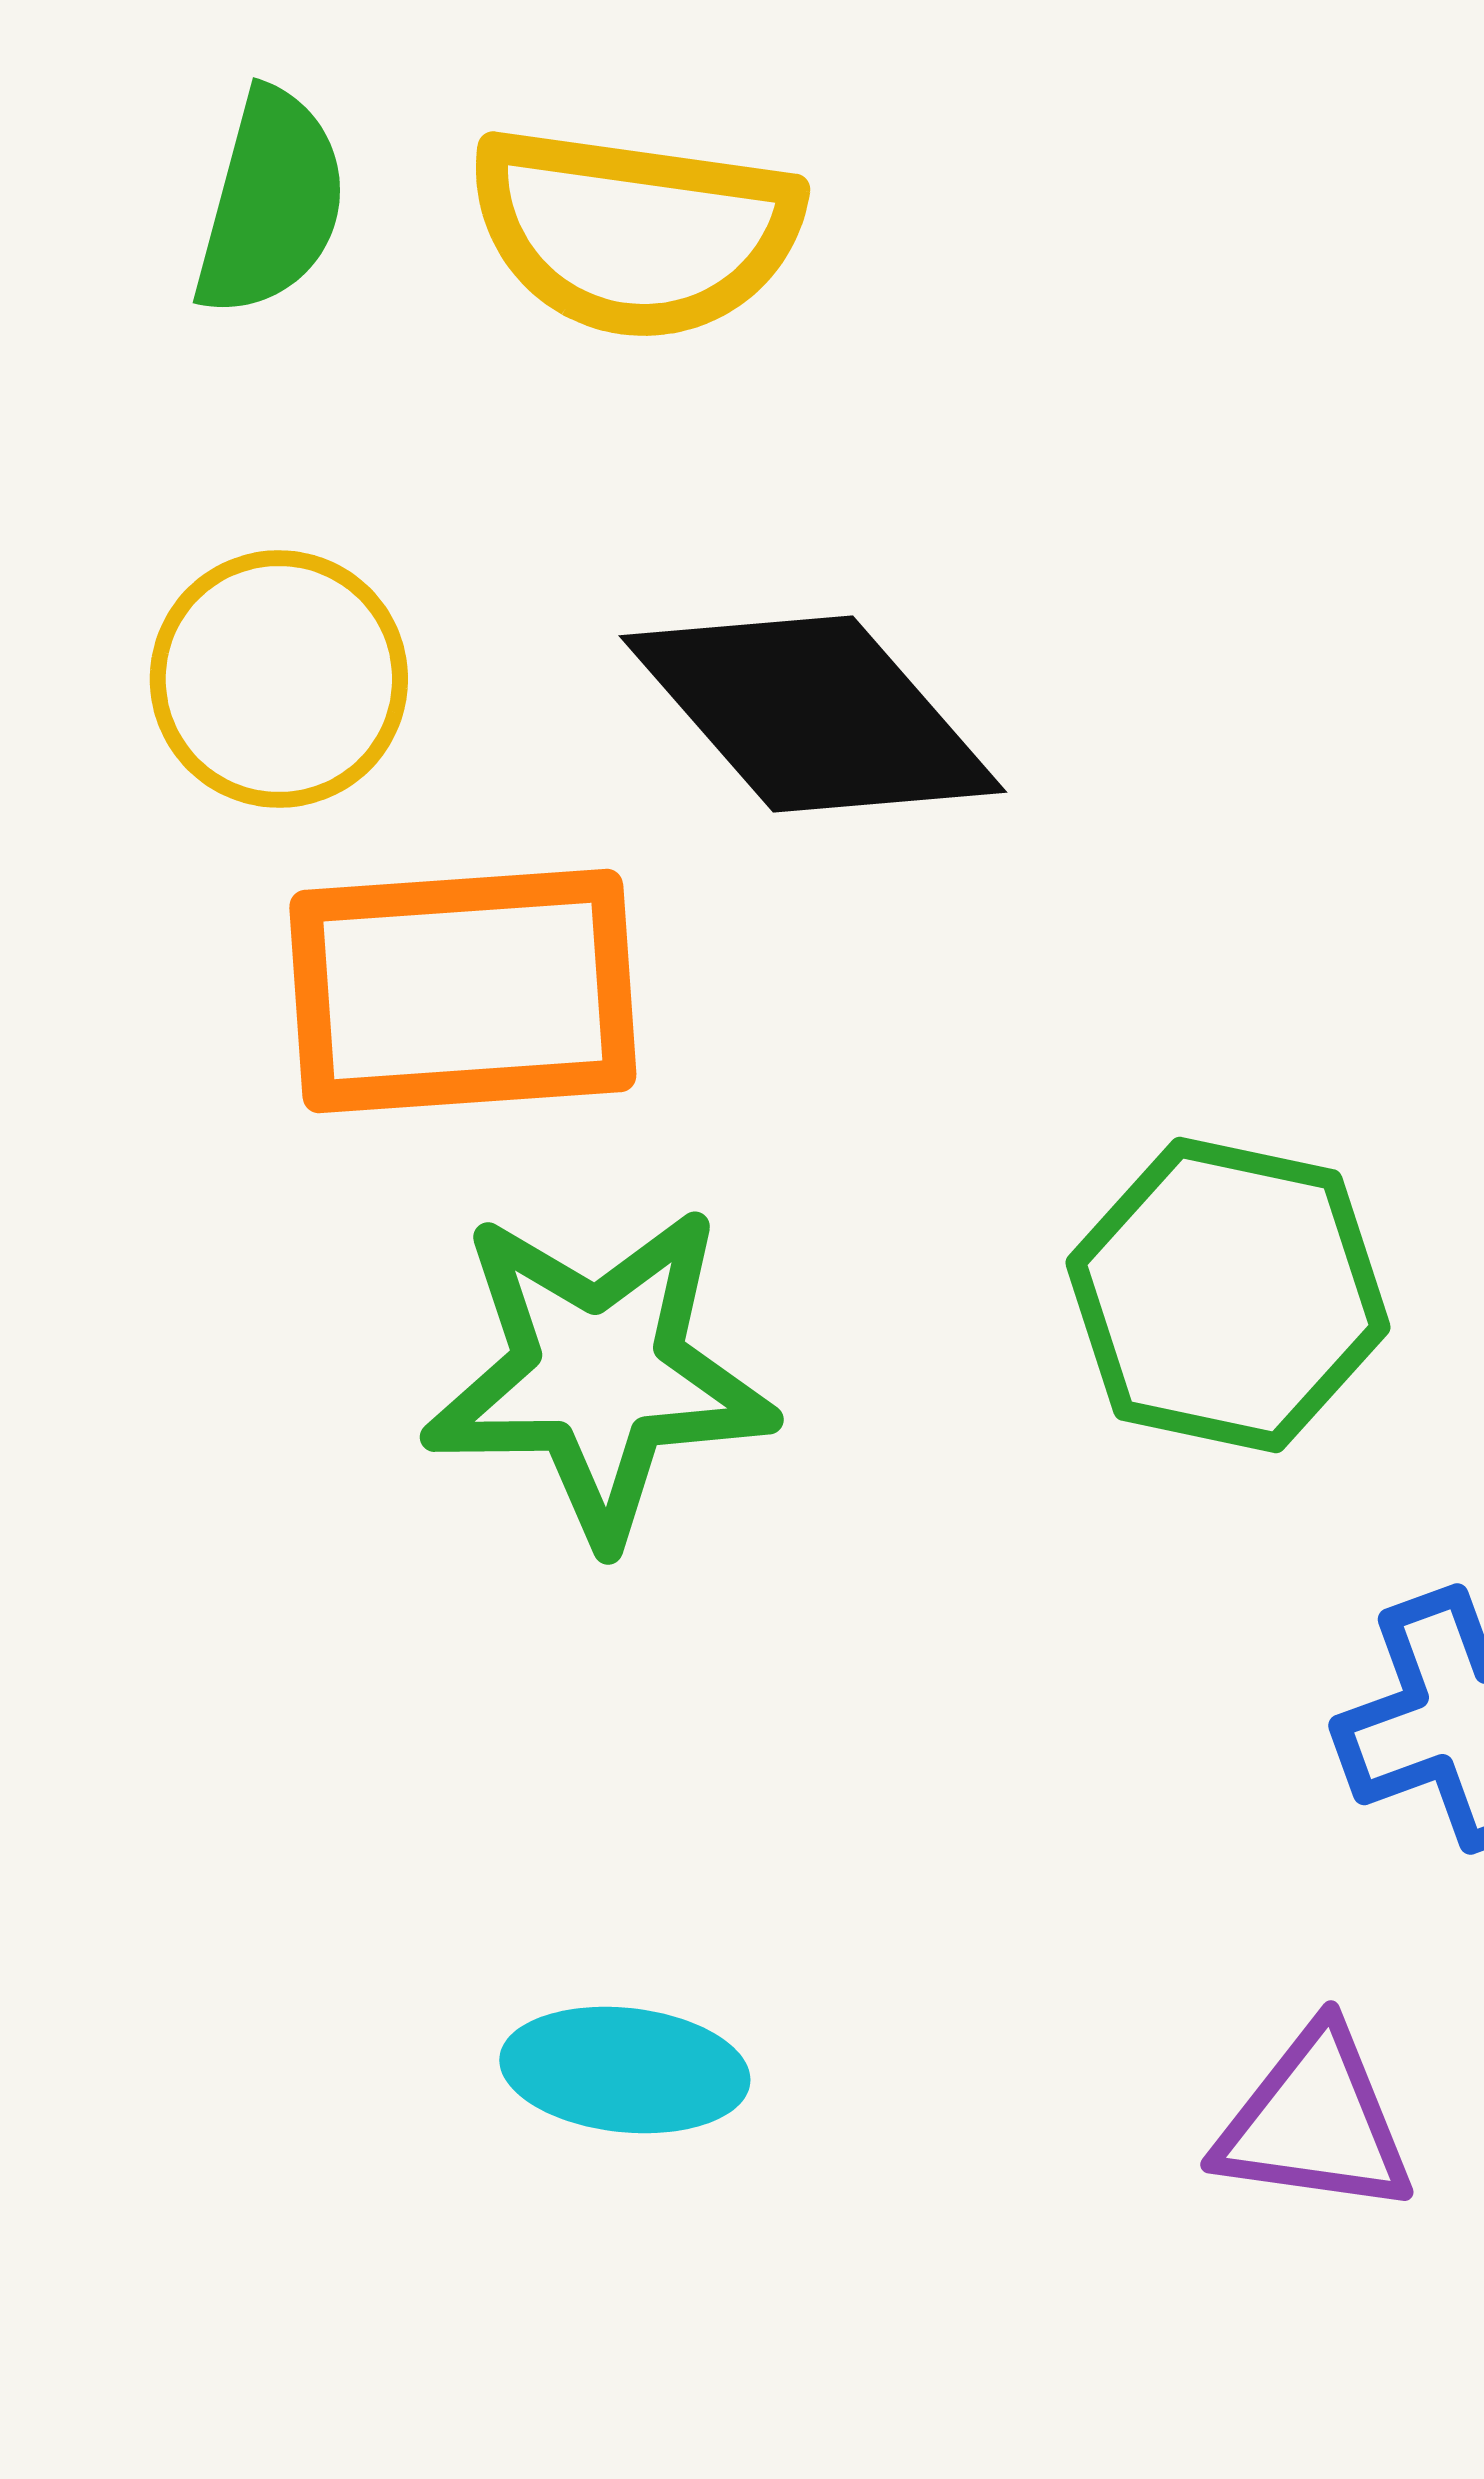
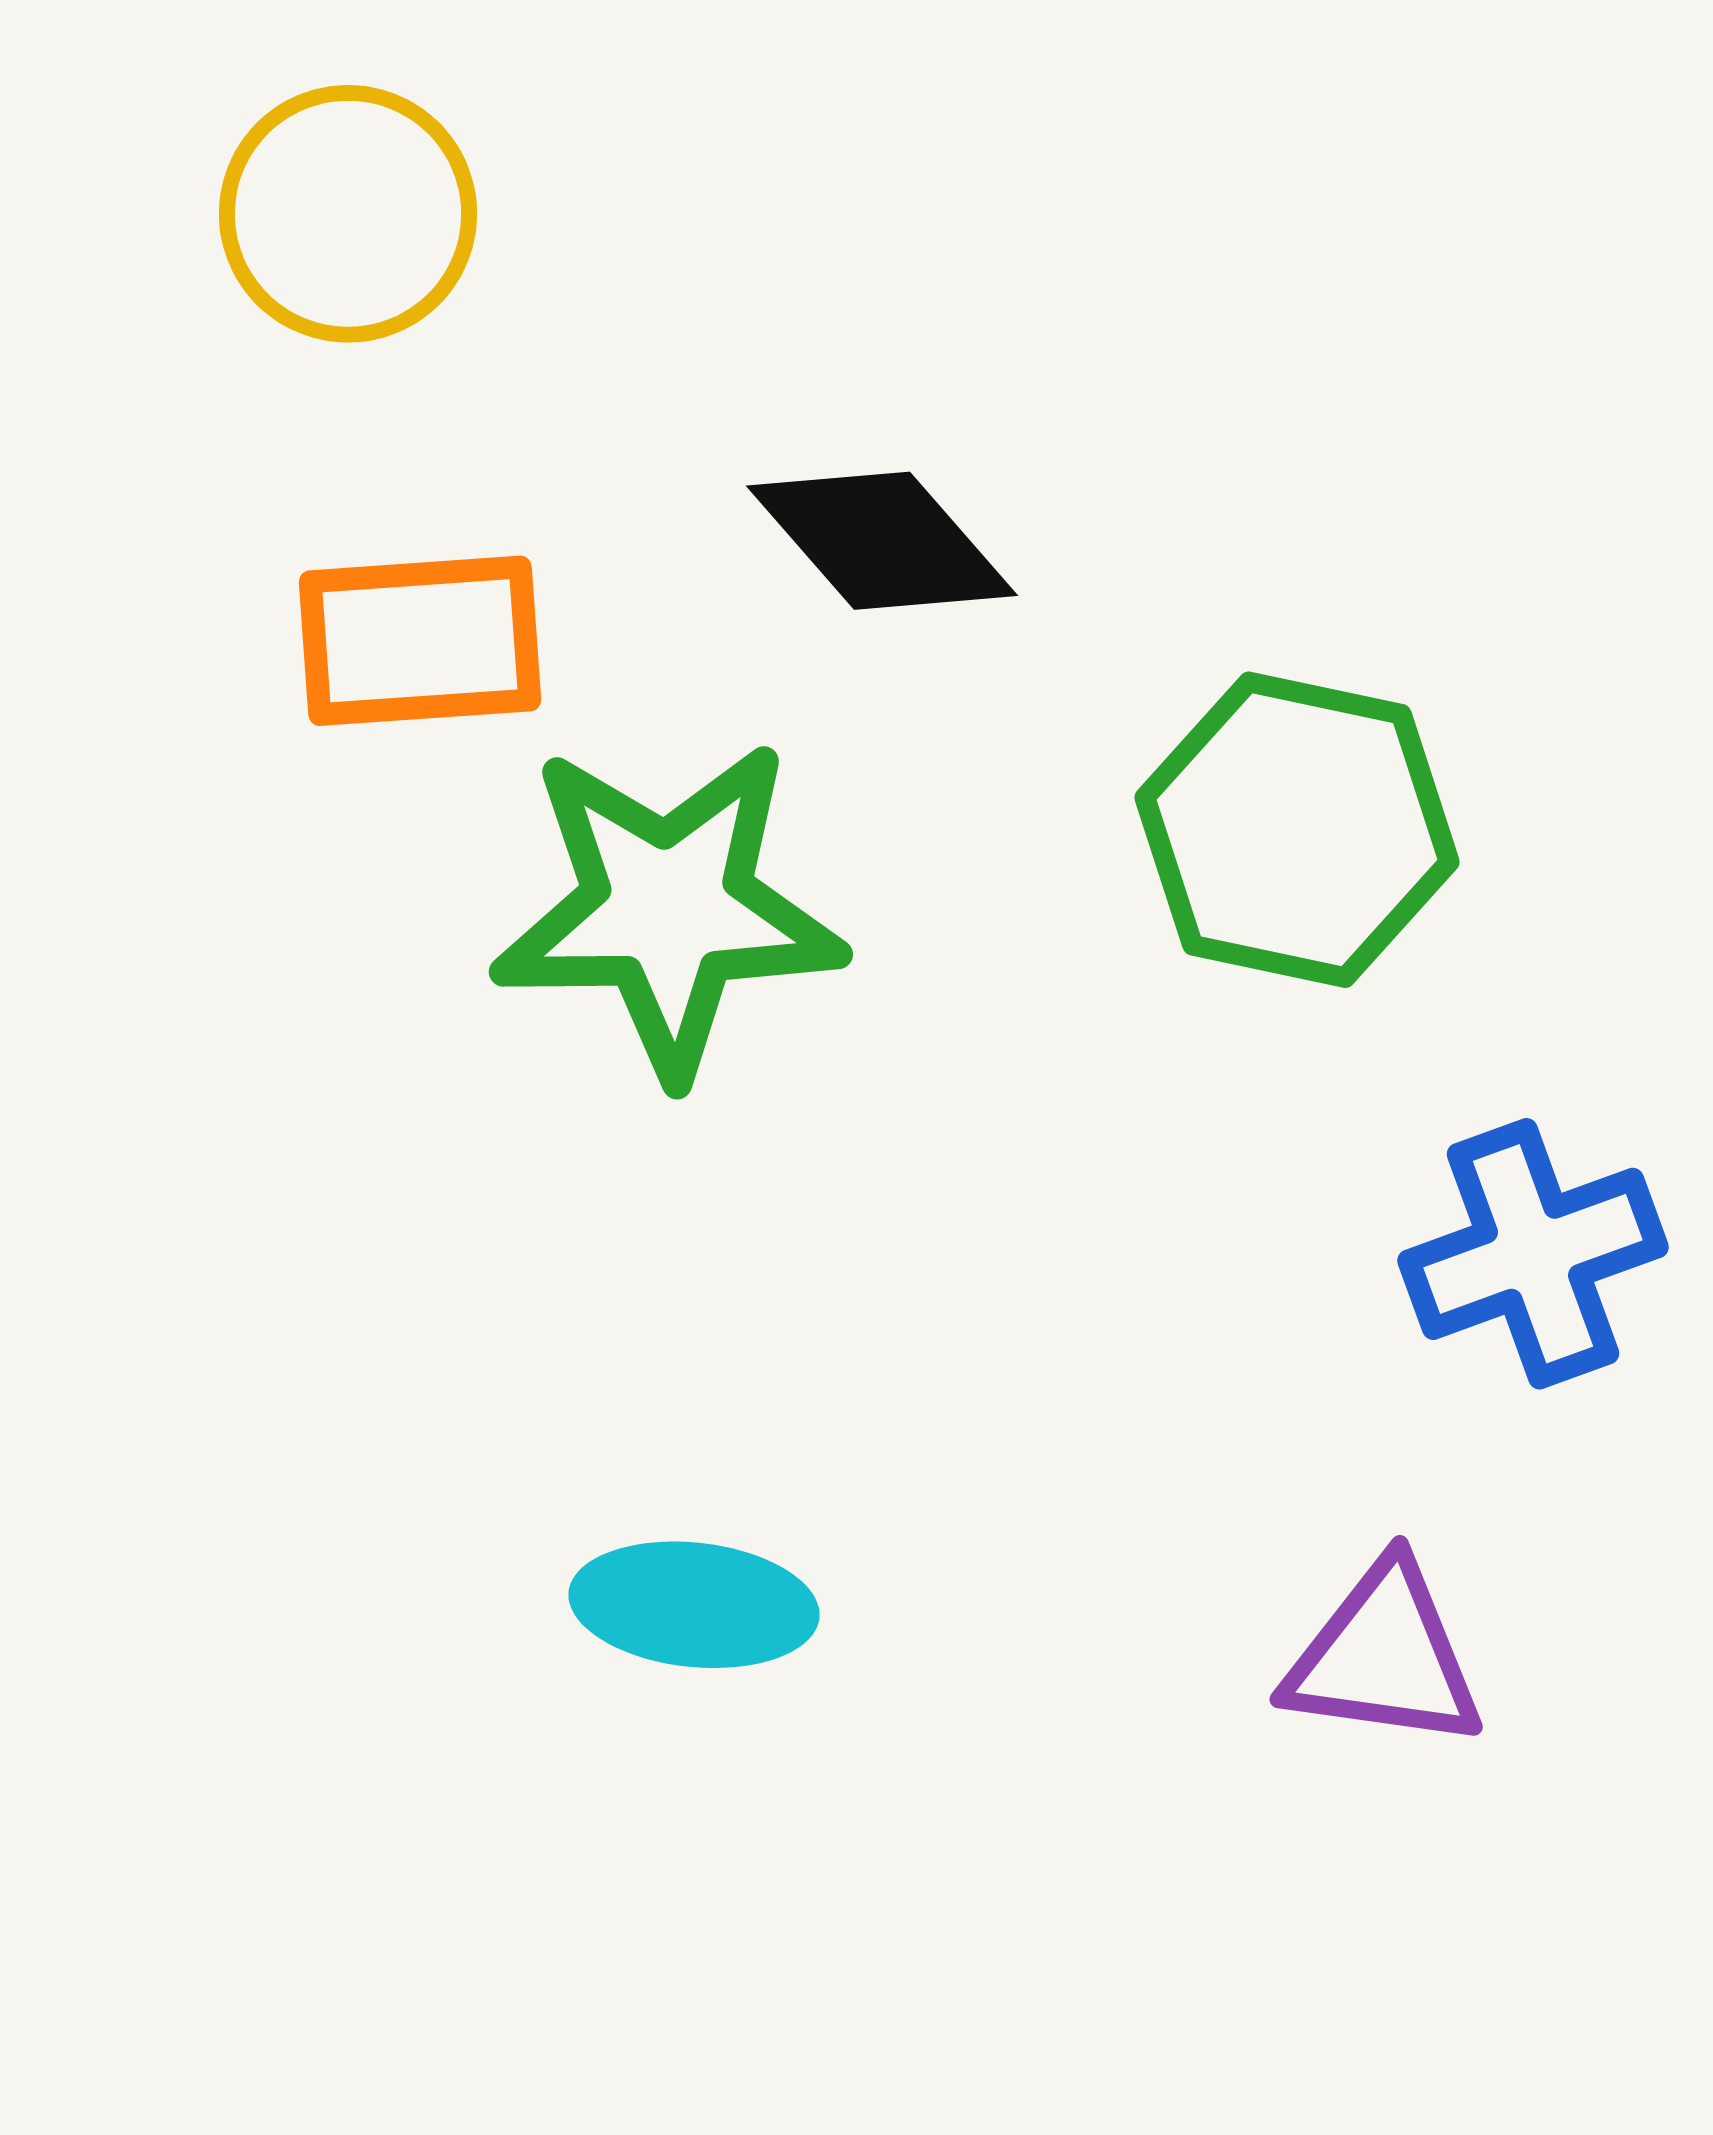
black diamond: (813, 714) -> (882, 541), moved, size x0.7
orange rectangle: (463, 991) -> (420, 641), moved, size x0.7

